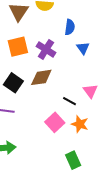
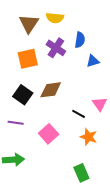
blue triangle: (83, 48) -> (93, 61), turned 48
purple cross: (46, 49) -> (56, 48), moved
pink square: (55, 122) -> (49, 134), moved

